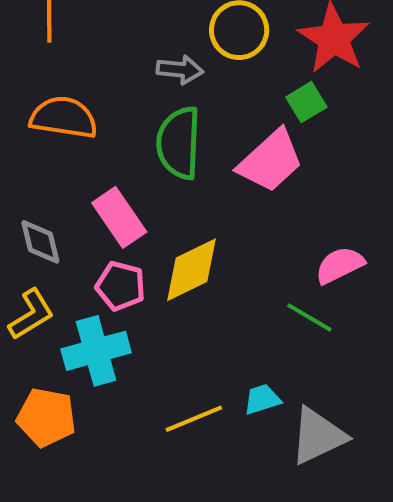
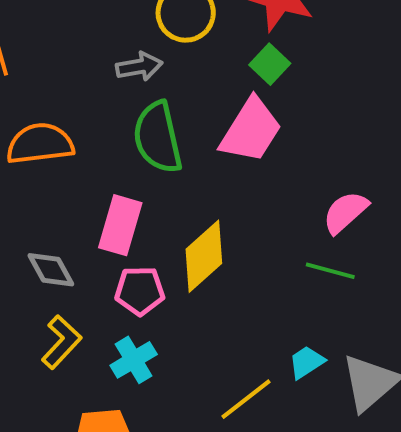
pink rectangle: (119, 217) -> (120, 225), turned 66
cyan cross: (96, 351) -> (134, 360), size x0.7

